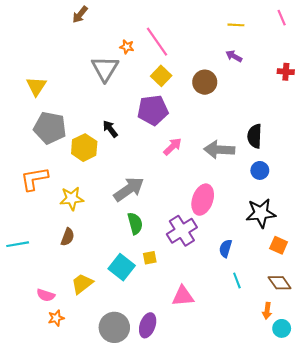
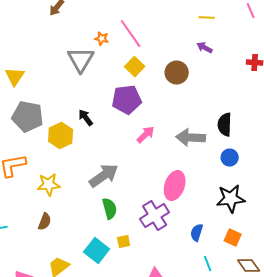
orange square: (279, 245) -> (233, 238), moved

